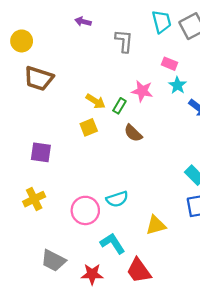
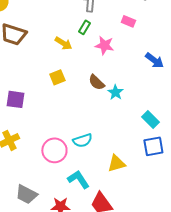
cyan star: (177, 85) -> (115, 92), moved
yellow arrow: (96, 101) -> (63, 43), moved
green rectangle: (119, 106) -> (84, 27), moved

